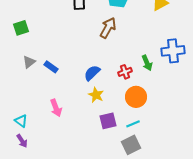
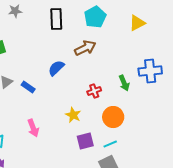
brown arrow: (108, 28) -> (85, 48), turned 35
red cross: (125, 72) -> (94, 91), moved
blue semicircle: (92, 73) -> (56, 68), moved

